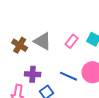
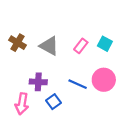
brown cross: (20, 45) -> (17, 43), moved

